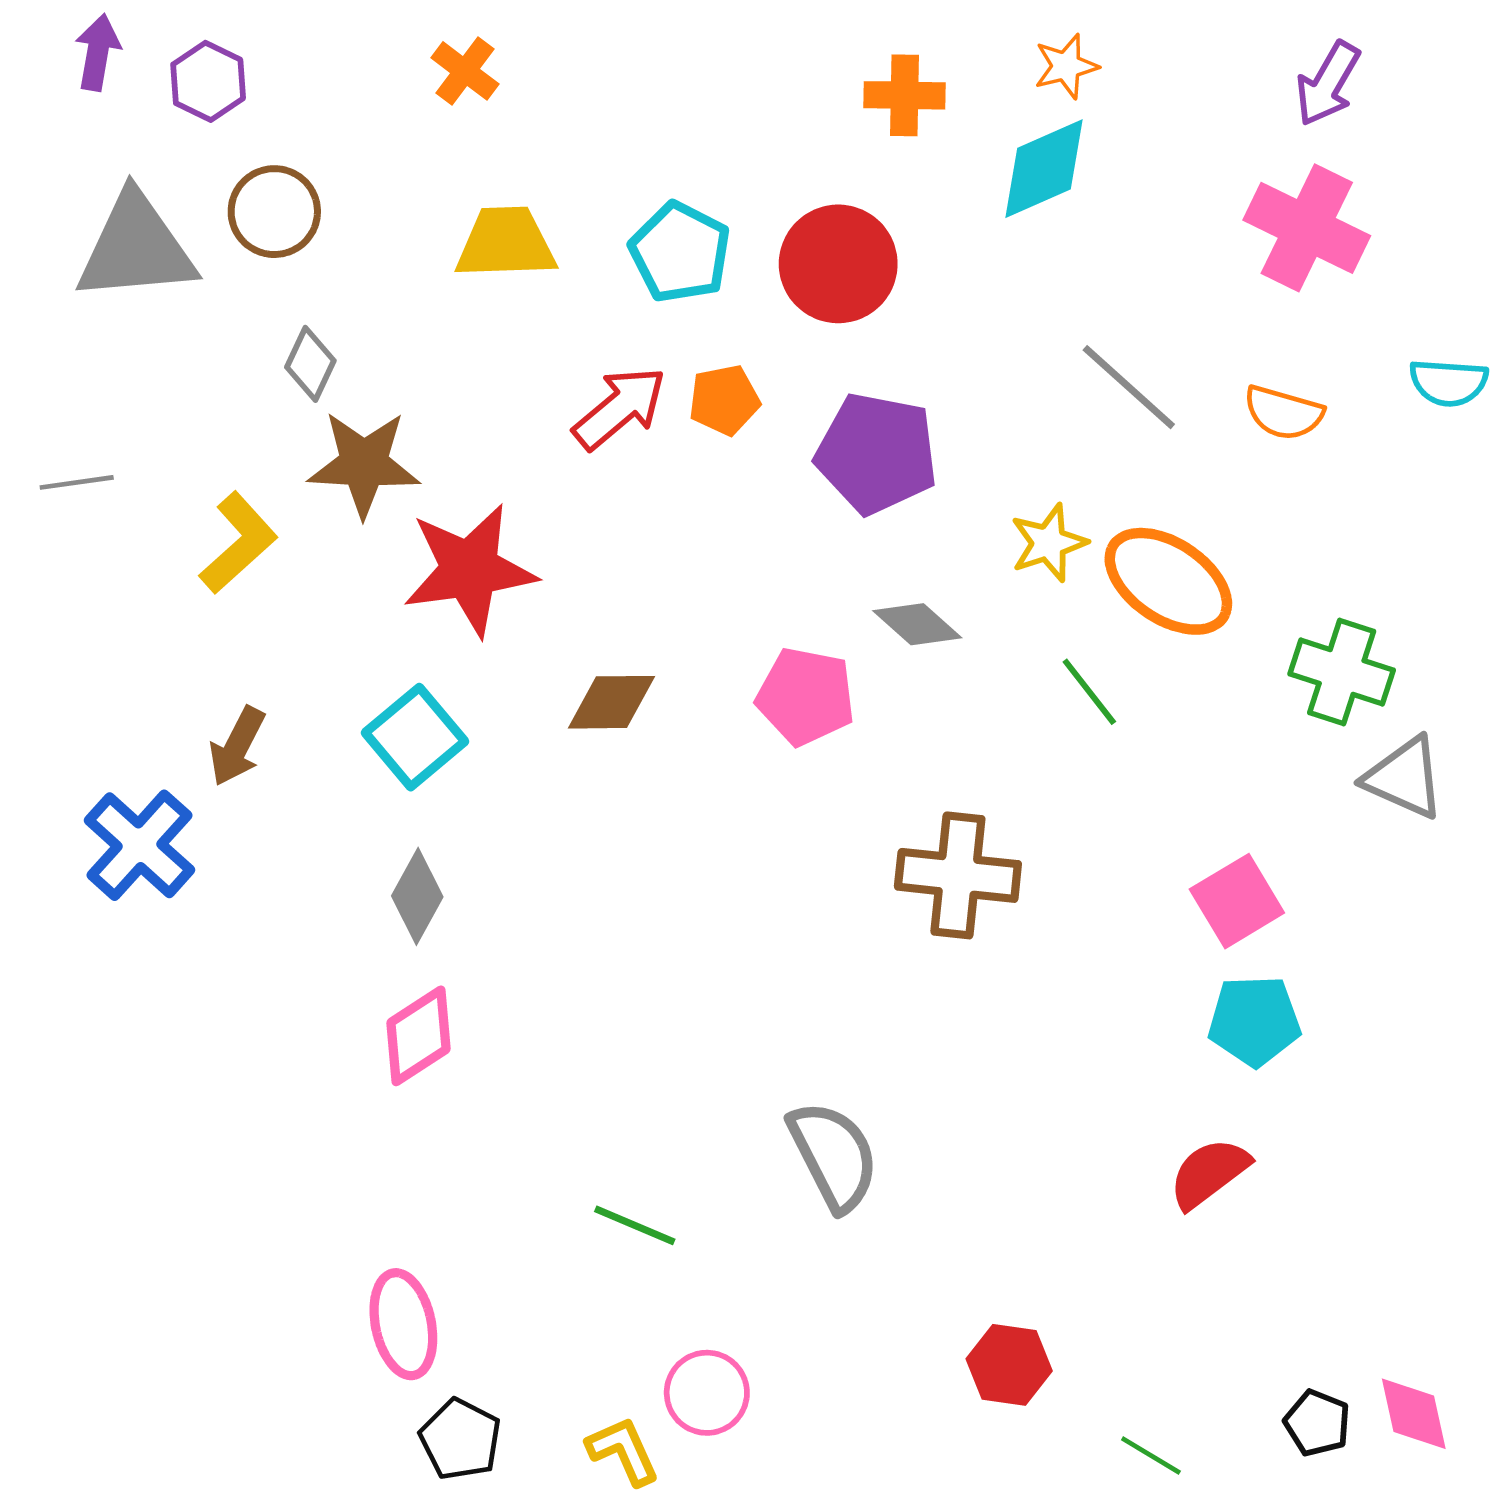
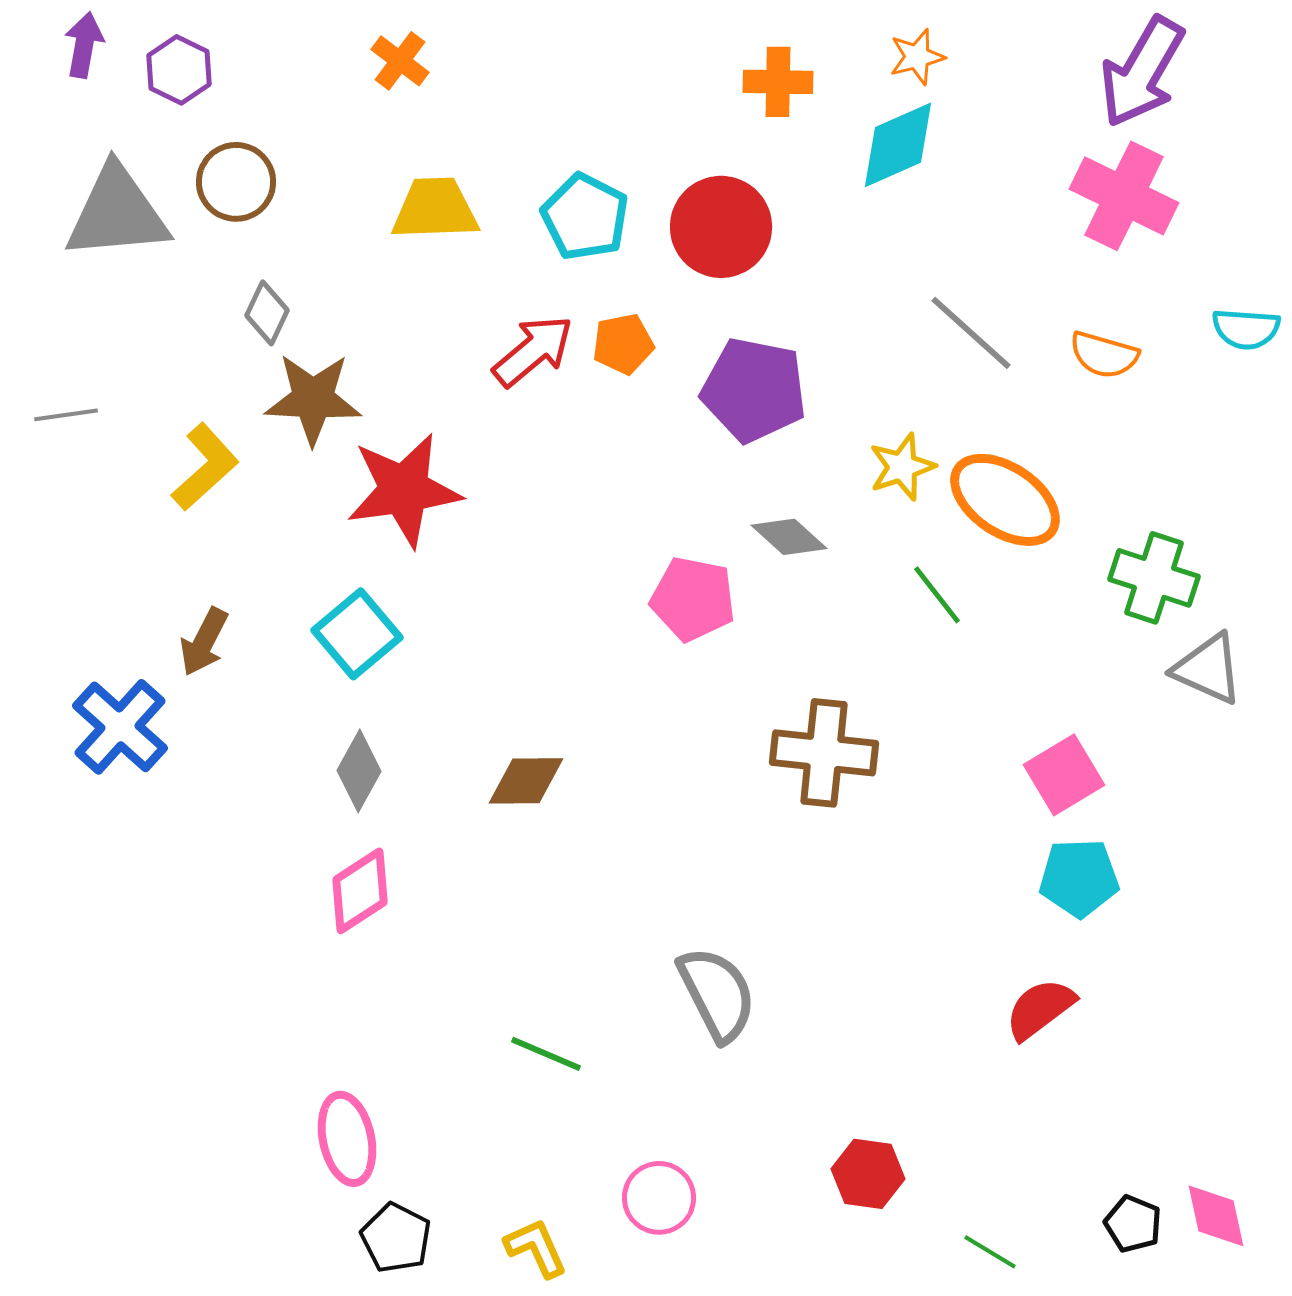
purple arrow: (1328, 84) -> (1142, 72), size x1.5
brown diamond: (611, 702) -> (526, 781), moved
pink circle: (707, 1393) -> (659, 1198), moved

